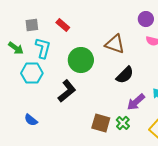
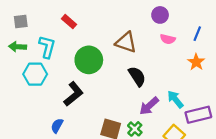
gray square: (32, 25) -> (21, 22), moved
green arrow: (16, 48) -> (18, 47), turned 147
black semicircle: (125, 75) -> (137, 76), turned -78
blue semicircle: (31, 120) -> (57, 126), moved, turned 80

